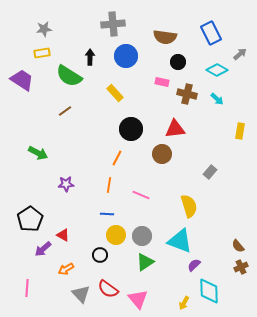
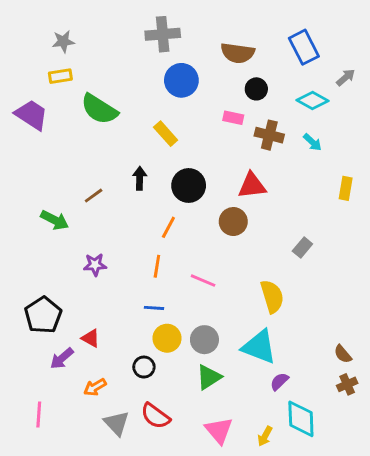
black arrow: (90, 57) -> (140, 178), moved
brown line: (65, 111) -> (94, 196), moved
pink triangle: (138, 299) -> (219, 430), moved

